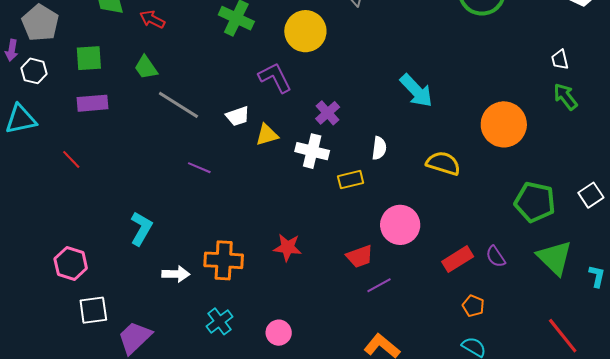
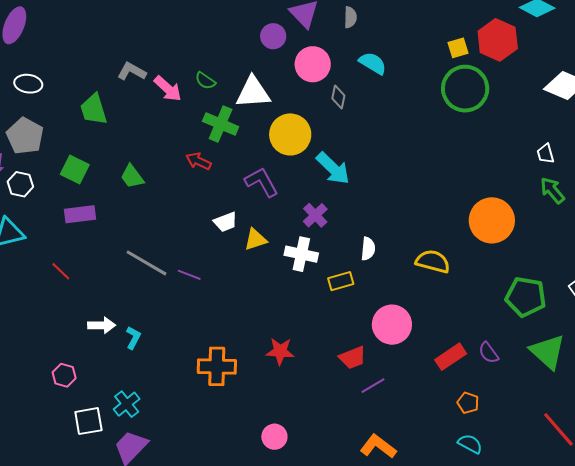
red arrow: (152, 19) -> (198, 161), moved
green square: (89, 58) -> (75, 169), turned 32
cyan arrow: (416, 91) -> (333, 168), moved
gray line: (178, 105) -> (147, 263), moved
cyan L-shape: (141, 228) -> (133, 338), size x0.7
pink hexagon: (71, 263) -> (64, 375), size x0.7
white arrow: (176, 274) -> (102, 325), moved
cyan cross: (219, 321) -> (127, 404), moved

